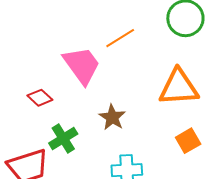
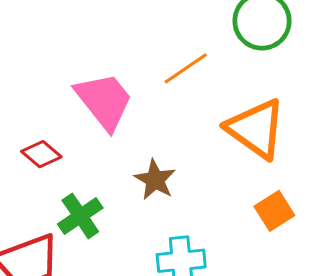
orange line: (120, 38) -> (186, 68), moved
orange triangle: (179, 87) -> (256, 129), turned 42

